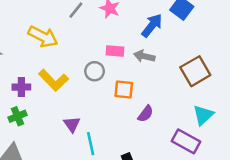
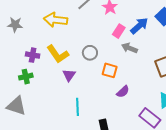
yellow arrow: (43, 37) -> (56, 20), turned 150
pink rectangle: (115, 51) -> (119, 31), moved, turned -72
purple triangle: (72, 124) -> (69, 75), moved

